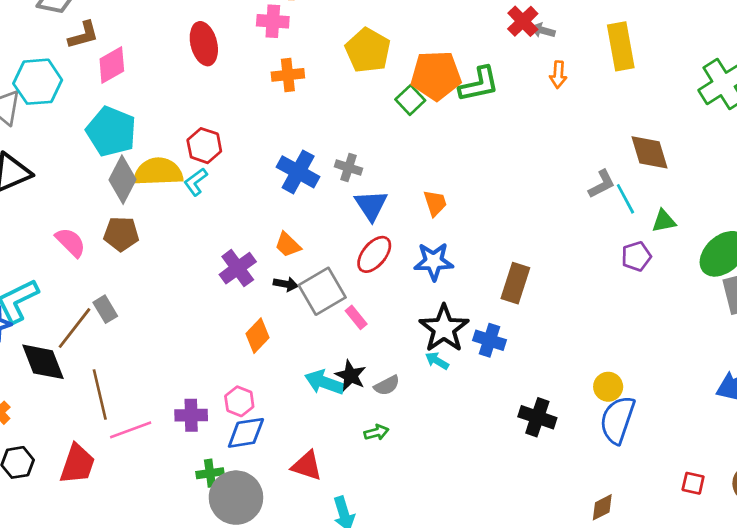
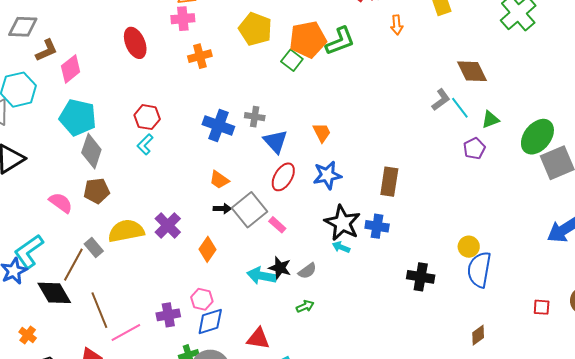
yellow semicircle: (158, 172) -> (126, 231), moved
purple cross: (238, 268) -> (168, 225), moved

